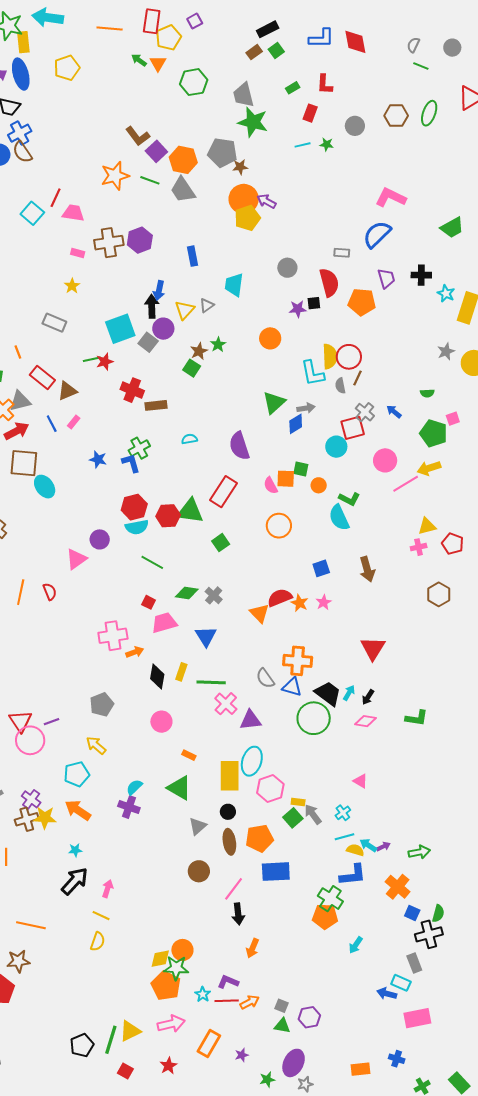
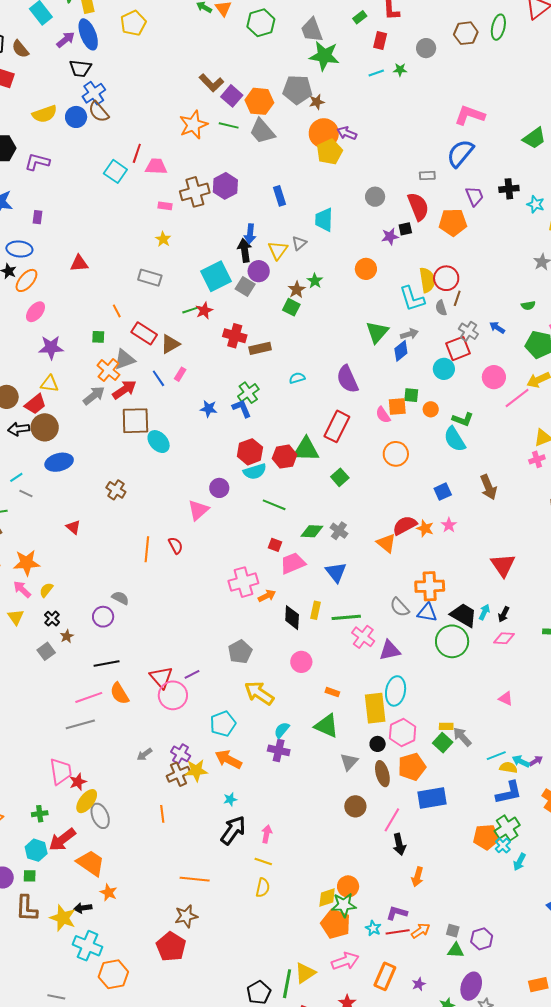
yellow arrow: (96, 745) -> (259, 693), moved, size x1.4
pink hexagon: (270, 788) -> (403, 733), moved
cyan cross: (343, 813) -> (503, 845), moved
green cross: (330, 899) -> (507, 828), moved, turned 30

